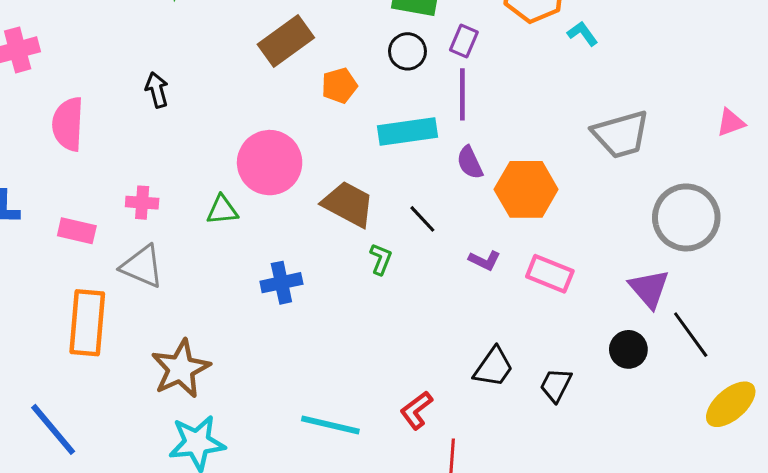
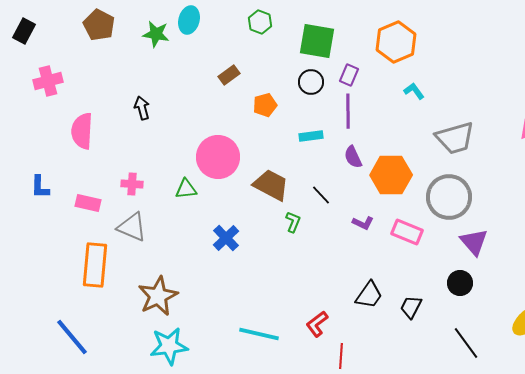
cyan L-shape: (582, 34) -> (414, 91), moved
brown rectangle: (286, 41) -> (229, 75), size x0.6
cyan rectangle: (407, 131) -> (311, 136), size x0.6
gray circle: (686, 217) -> (449, 197), moved
blue cross: (281, 283) -> (226, 238), turned -32
black line: (691, 335) -> (466, 343), moved

